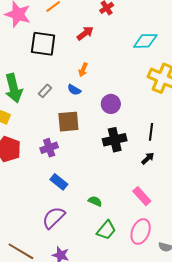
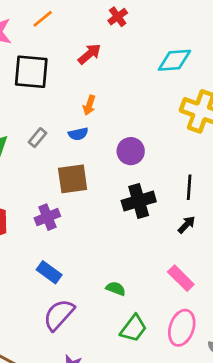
blue semicircle: (74, 90) -> (78, 134), turned -40
blue rectangle: (59, 182) -> (49, 272), moved

